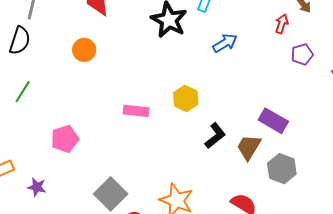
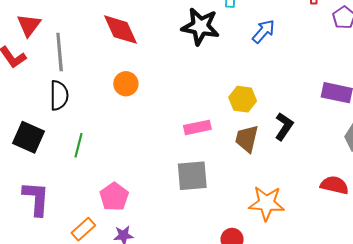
pink pentagon: (65, 139) -> (114, 197), moved
brown trapezoid: (249, 147) -> (247, 139), moved
gray square: (111, 194) -> (192, 176), moved, turned -32

